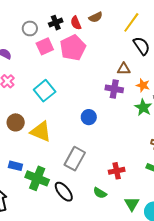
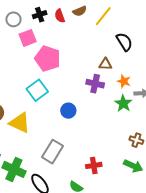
yellow line: (131, 22) -> (103, 16), moved
pink pentagon: (73, 48) -> (48, 58), moved, turned -30
cyan square: (45, 91) -> (37, 90), moved

